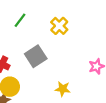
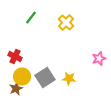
gray square: (36, 56) -> (45, 78), moved

